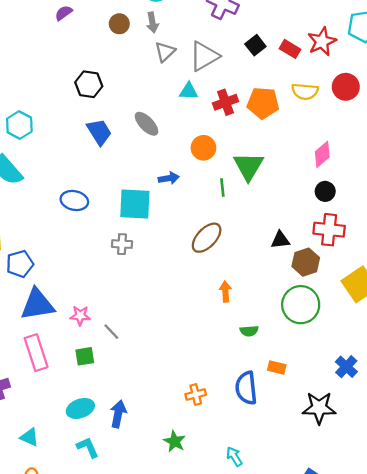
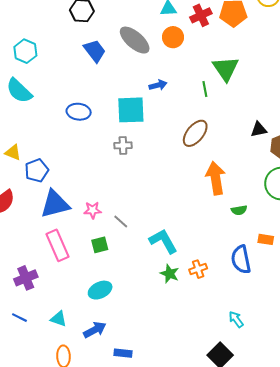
gray ellipse: (147, 124) -> (135, 40), size x1.4
orange circle: (203, 148) -> (173, 37), moved
orange arrow: (225, 292) -> (216, 178), size x1.8
blue arrow: (118, 414) -> (95, 330), moved, turned 55
green star: (175, 441) -> (170, 274), moved
cyan L-shape: (88, 447) -> (163, 241), moved, size x1.4

